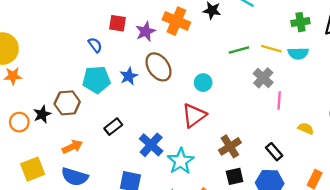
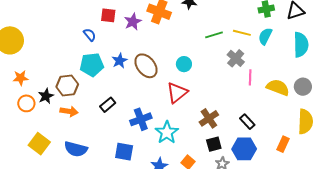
cyan semicircle: (298, 53) -> (265, 36), turned 120
brown ellipse: (158, 67) -> (146, 66), moved
orange star: (13, 76) -> (21, 78), moved
yellow semicircle: (306, 128) -> (278, 87), moved, size x1.6
blue cross: (151, 145) -> (141, 119), turned 30
orange arrow: (72, 147) -> (69, 111), moved, turned 36
yellow square: (33, 169) -> (39, 144), turned -30

